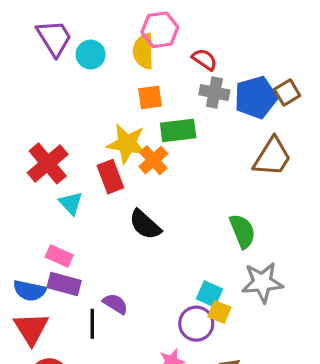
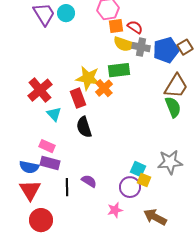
yellow semicircle: (143, 51) -> (124, 44), moved, turned -70
cyan circle: (91, 54) -> (66, 13), moved
orange square: (150, 97) -> (116, 26), moved
black semicircle: (145, 225) -> (84, 127), moved, turned 30
green semicircle: (242, 231) -> (173, 107), moved
purple semicircle: (115, 304) -> (89, 181), moved

